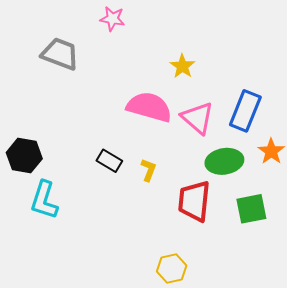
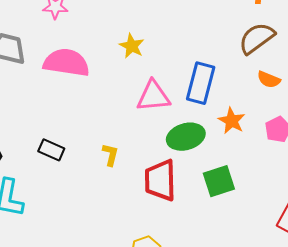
pink semicircle: (149, 107) -> (66, 63), moved
pink triangle: (197, 118) -> (153, 96), turned -39
black rectangle: (109, 161) -> (51, 150), moved

